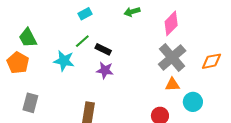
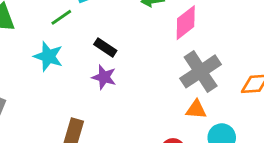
pink diamond: (171, 23) -> (186, 23), moved
green line: (82, 41) -> (61, 17), moved

